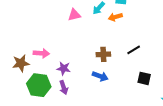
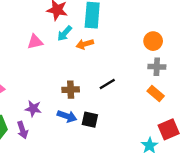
purple star: (64, 68) -> (33, 109), moved
black square: (144, 78) -> (90, 120), moved

